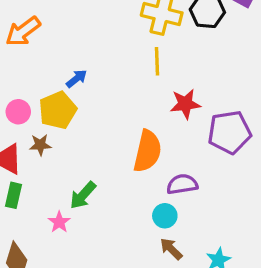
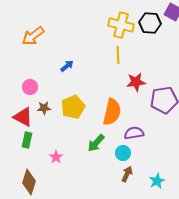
yellow pentagon: (58, 110) -> (73, 107), moved
green arrow: (83, 195) -> (96, 143), moved
brown arrow: (171, 249) -> (127, 174), turned 70

